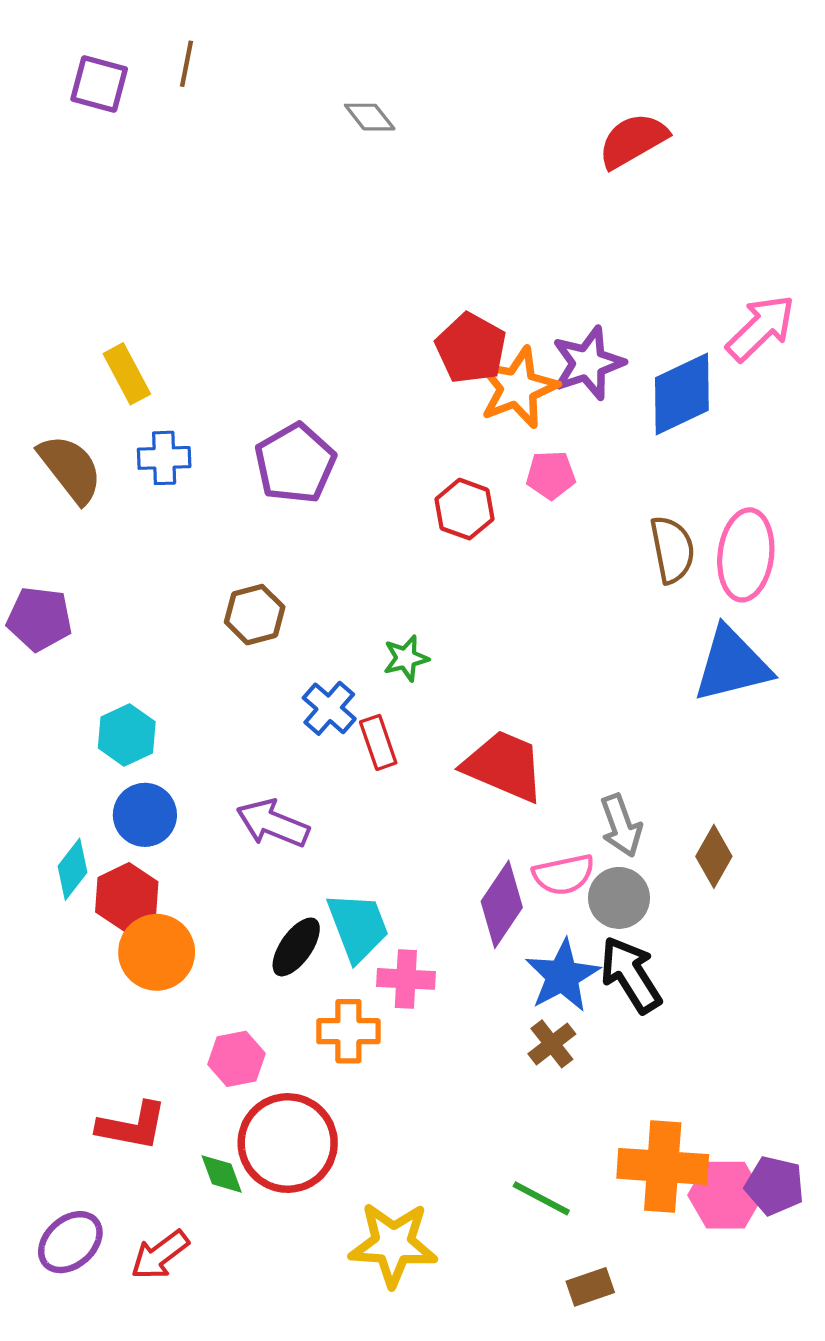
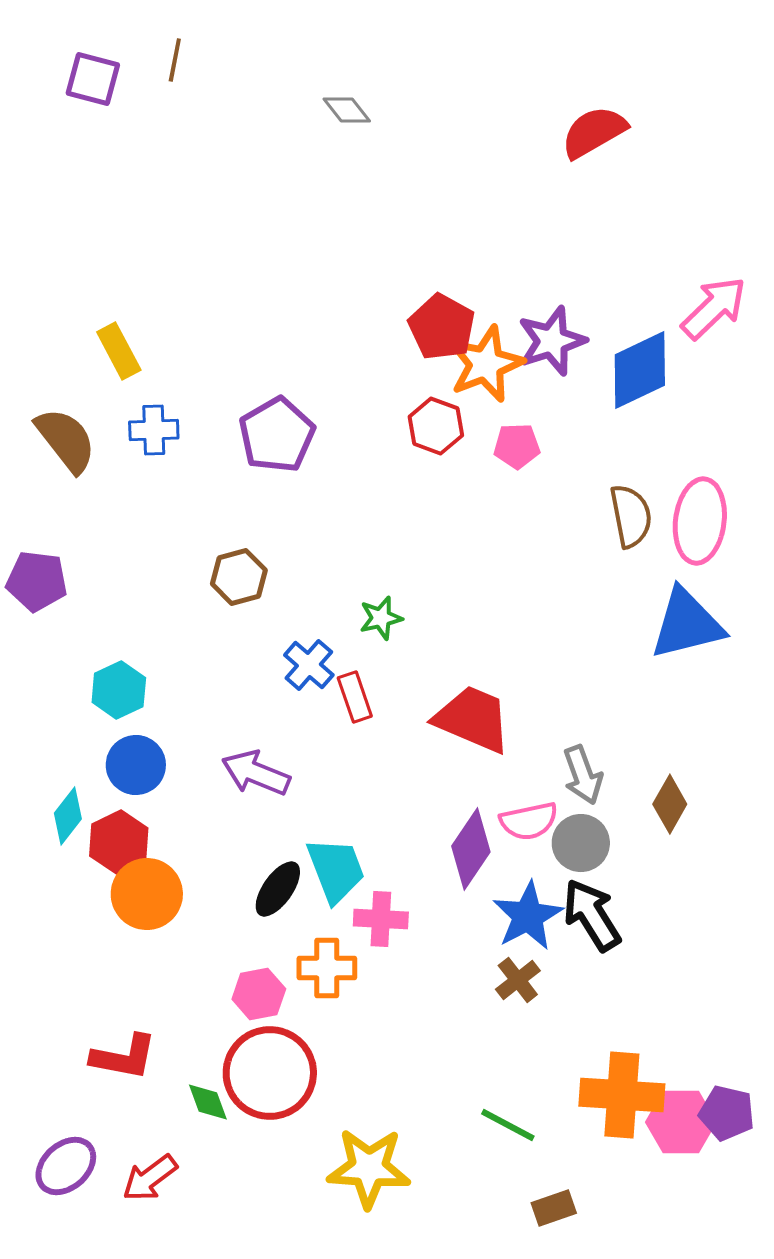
red hexagon: (465, 509) -> (436, 426), moved
pink hexagon: (237, 1059) -> (259, 994), moved

